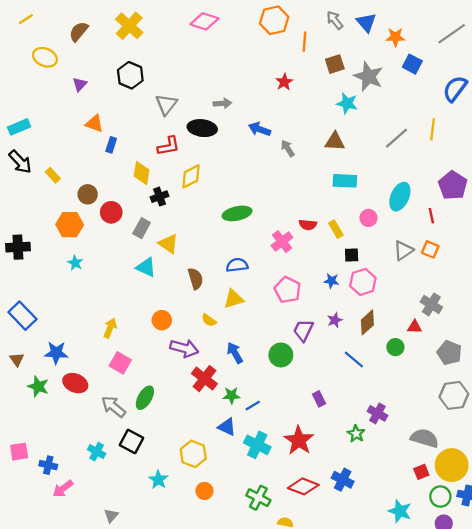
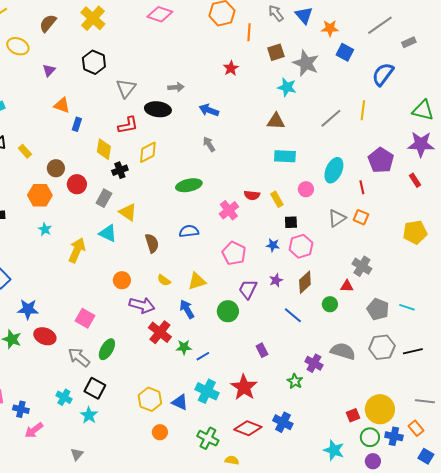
gray arrow: (288, 148) -> (209, 144), moved
yellow triangle: (234, 299) -> (197, 281), moved
yellow arrow: (110, 328) -> (77, 250), moved, size x1.4
blue triangle: (227, 427) -> (180, 402), moved
gray semicircle: (425, 438) -> (343, 351), moved
cyan star: (158, 480) -> (89, 415), moved

